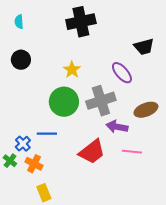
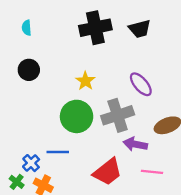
black trapezoid: (144, 47) -> (140, 29), moved

